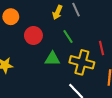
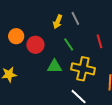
orange circle: (11, 17) -> (16, 36), moved
red line: (101, 48) -> (100, 41), moved

